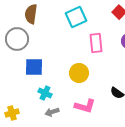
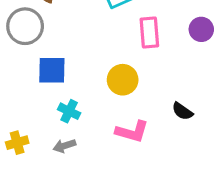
gray arrow: (52, 112) -> (64, 146), moved

